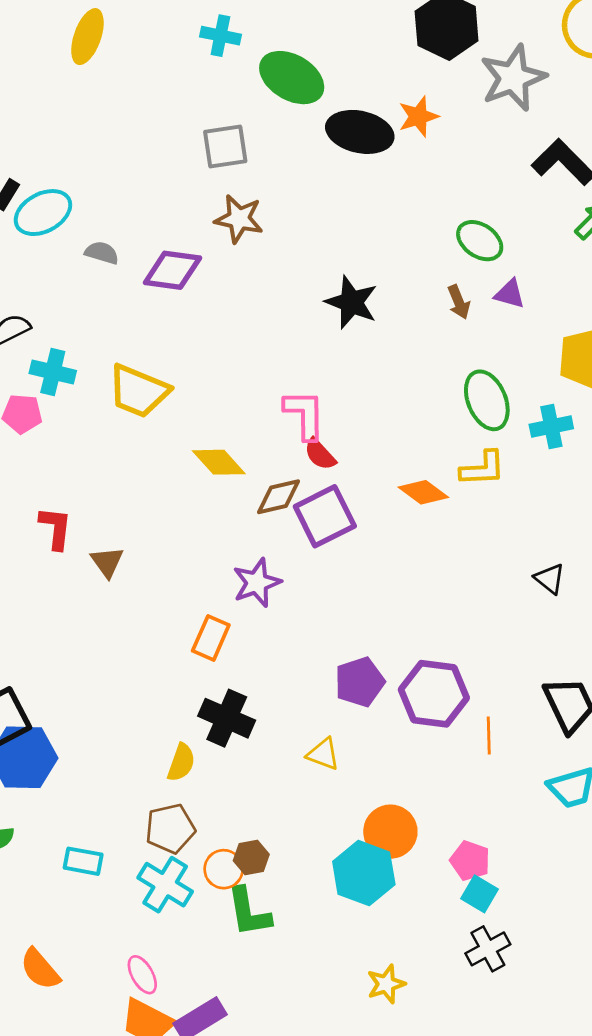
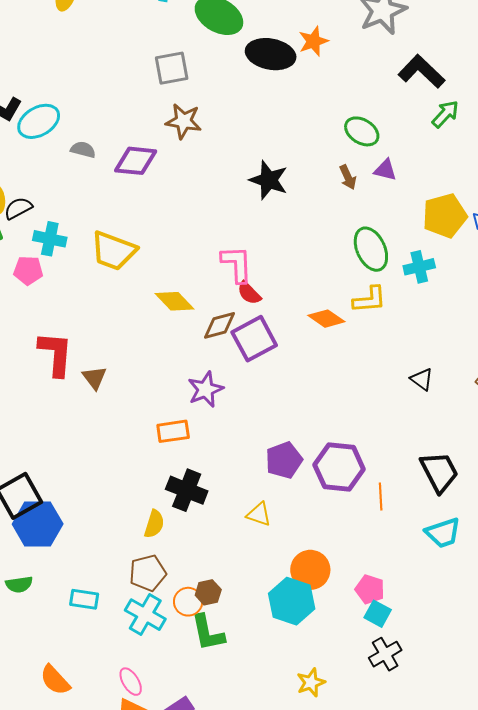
red L-shape: (56, 528) -> (56, 354), size x1.4
orange rectangle: (211, 638) -> (173, 431), turned 60

